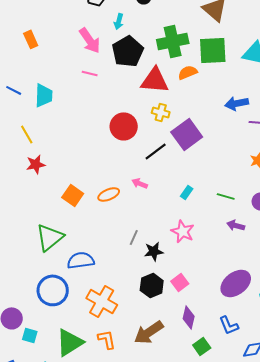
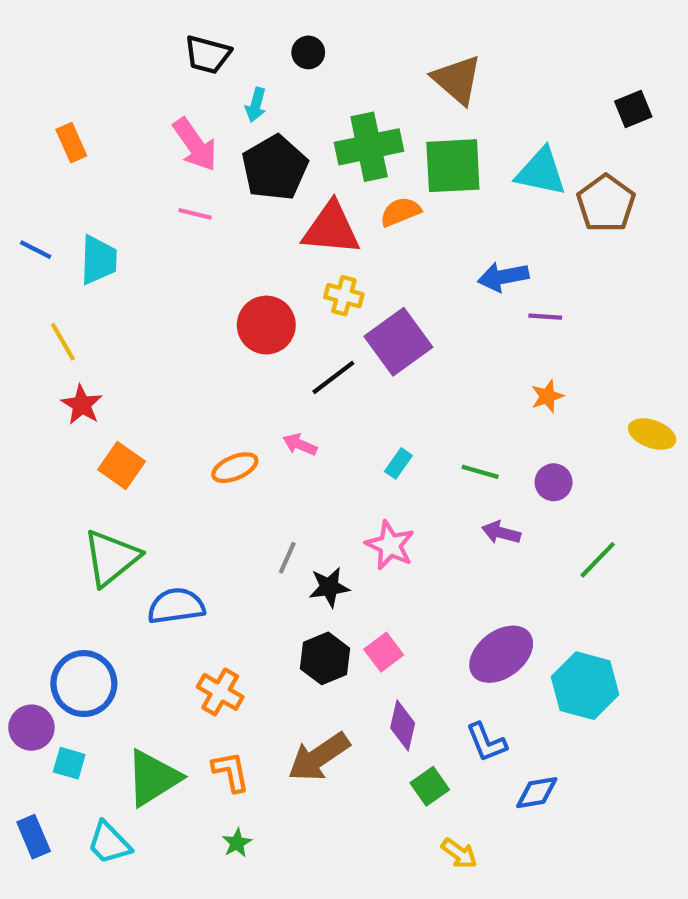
red star: (36, 164) -> (82, 405), turned -30
orange square: (73, 195) -> (122, 465), moved
blue circle: (53, 290) -> (84, 684), moved
orange cross: (102, 301) -> (220, 692), size x0.7

